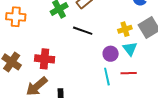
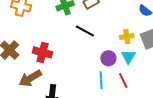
red line: (129, 73) -> (123, 80), turned 56

